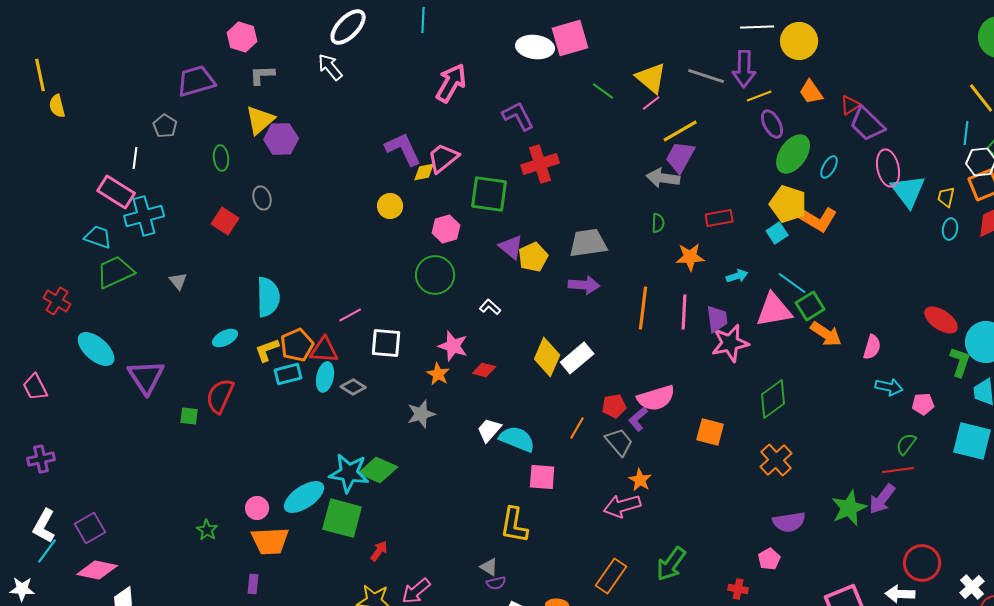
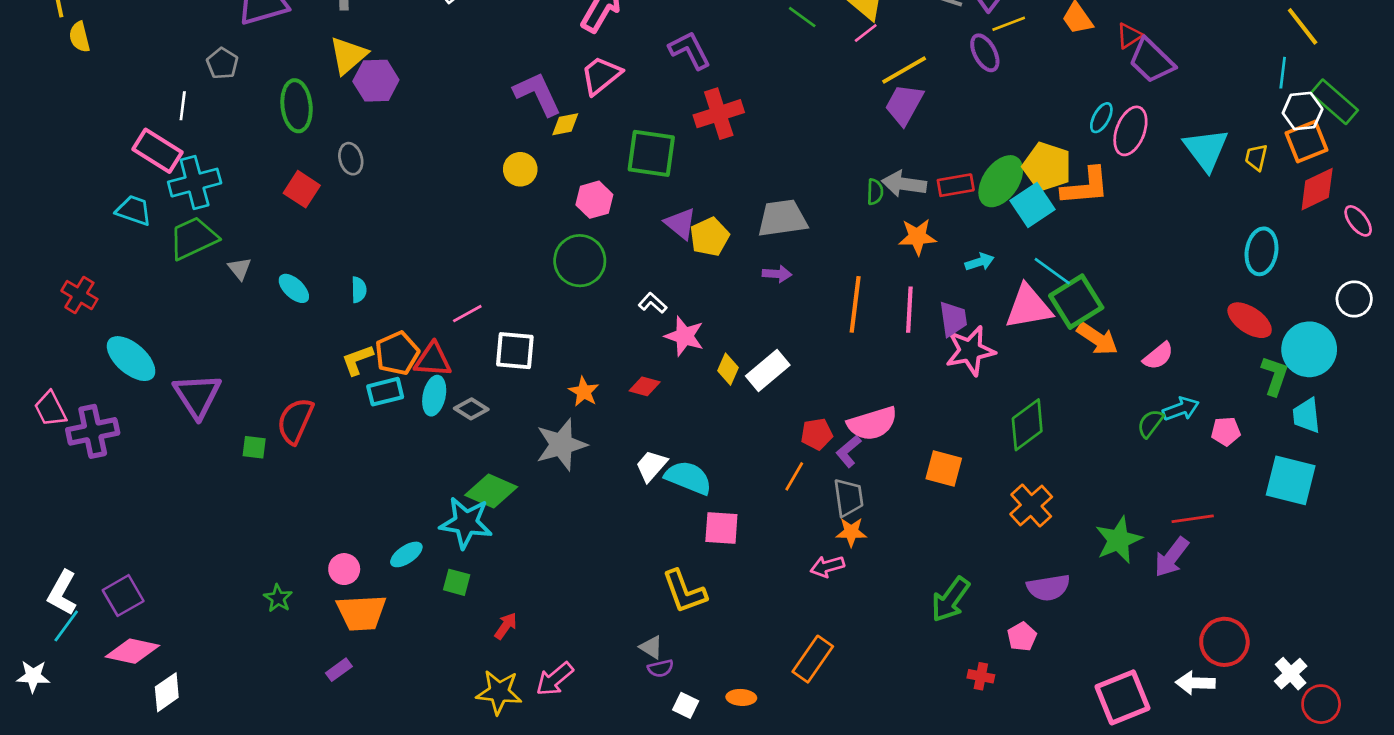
purple ellipse: (772, 124) -> (985, 53), moved
green ellipse: (793, 154) -> (1001, 181), moved
green ellipse: (221, 158) -> (297, 106), size x1.5
pink trapezoid: (443, 158) -> (601, 75), moved
pink ellipse: (888, 168) -> (1130, 131), moved, turned 33
gray arrow: (663, 178) -> (904, 184), moved
orange L-shape: (817, 219) -> (1085, 186), turned -36
cyan ellipse: (950, 229) -> (1261, 251), moved, size x1.6
cyan square: (777, 233) -> (1032, 205), size x1.5
green trapezoid: (115, 272) -> (193, 238), moved
purple arrow: (584, 285) -> (777, 274), size x0.7
cyan semicircle: (268, 297) -> (359, 290), size x0.5
green square: (810, 306) -> (1076, 302), size x1.4
cyan ellipse: (225, 338) -> (294, 288), moved, turned 70
pink star: (453, 346) -> (684, 336), moved
pink semicircle: (872, 347) -> (1158, 356), turned 35
yellow diamond: (547, 357) -> (728, 369), size x0.6
cyan arrow: (889, 387) -> (1181, 409), turned -32
gray star: (421, 414) -> (561, 445), size x1.4
orange line: (577, 428) -> (794, 476), moved
gray trapezoid: (619, 442) -> (848, 498), moved, turned 32
green semicircle: (906, 444) -> (1150, 423), moved
purple cross: (41, 459) -> (93, 431), moved, size x1.4
green diamond: (378, 470) -> (491, 491), moved
orange star: (640, 480) -> (851, 532), turned -30
cyan ellipse: (304, 497) -> (406, 554), size x0.6
pink arrow: (622, 506) -> (827, 566), size x0.7
green star: (849, 508) -> (1119, 540), moved
green square: (342, 518) -> (457, 582), size x0.5
yellow L-shape: (514, 525) -> (684, 592), turned -30
green arrow: (671, 564) -> (950, 599), moved
purple rectangle: (253, 584) -> (339, 670), turned 48

